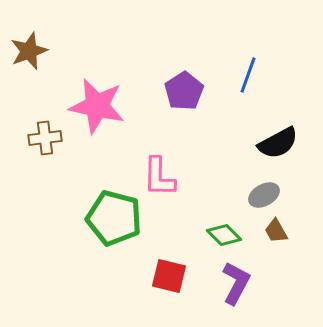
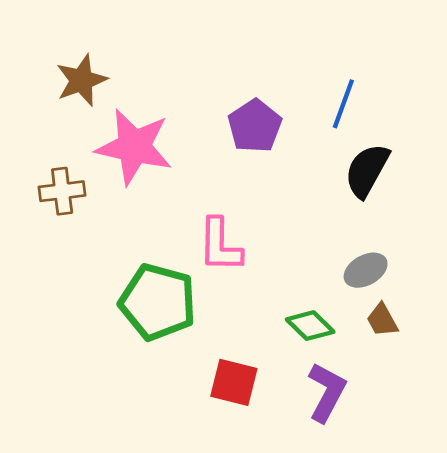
brown star: (29, 51) -> (81, 80), moved
black semicircle: (278, 143) -> (367, 170), moved, turned 147

